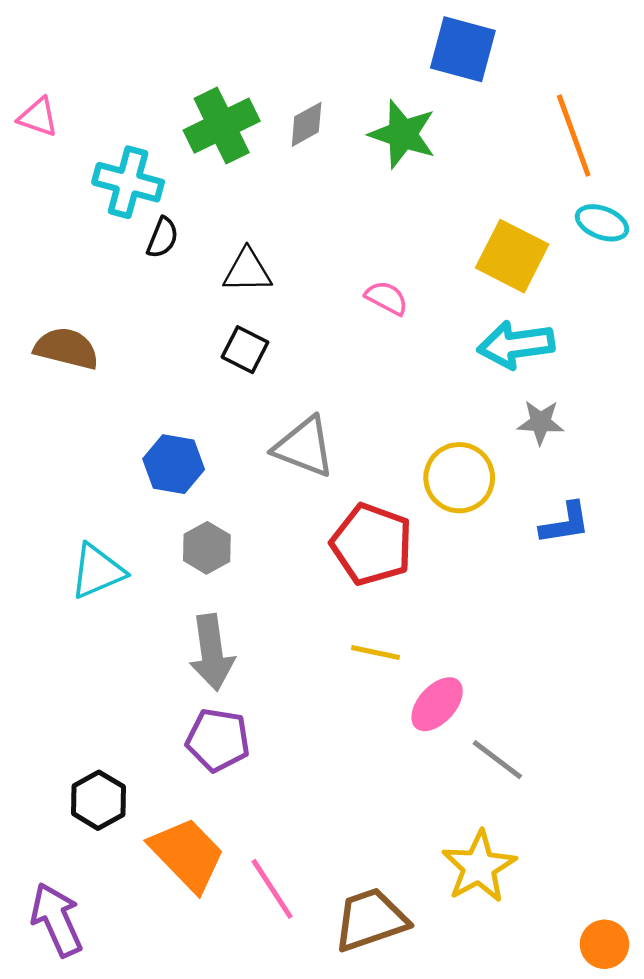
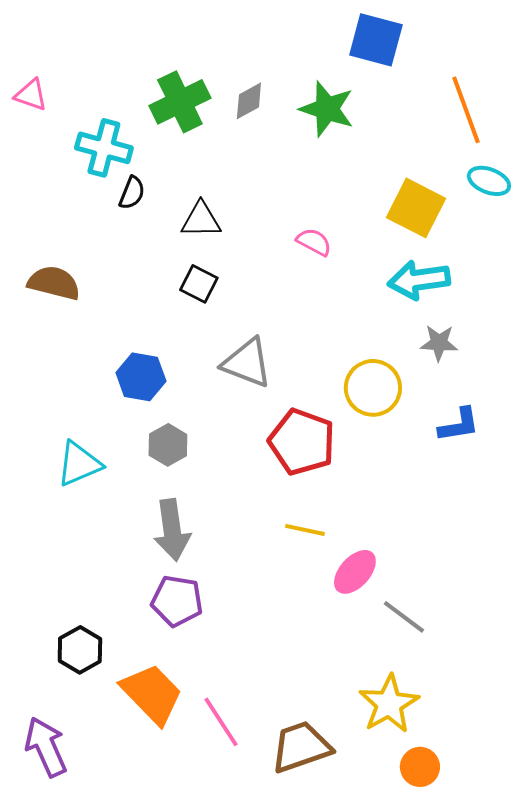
orange circle: (604, 944) -> (420, 767), moved

